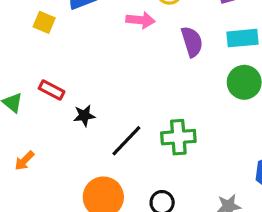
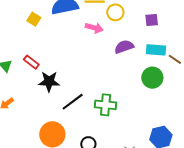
purple semicircle: (192, 42) -> (124, 47), turned -102
black star: (84, 116) -> (49, 82), size x1.5

